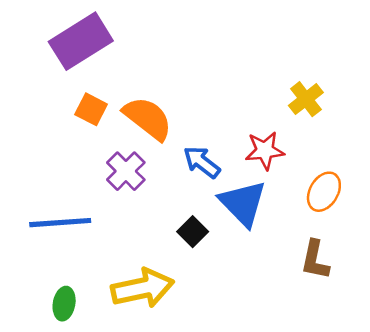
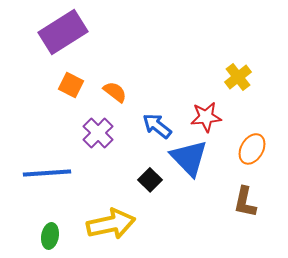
orange semicircle: (148, 118) -> (115, 92), size x0.6

